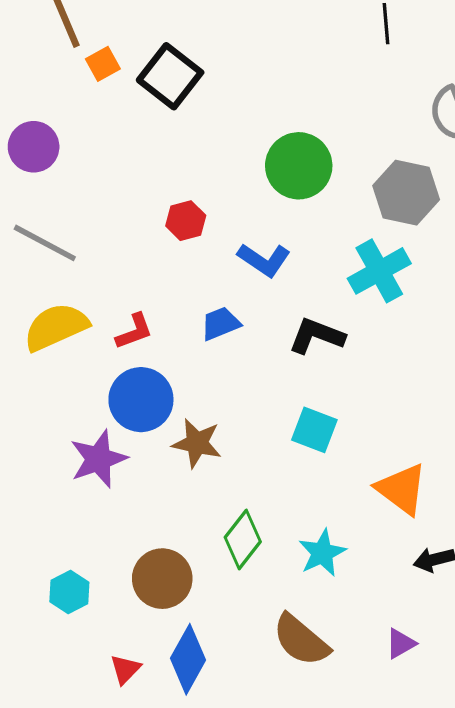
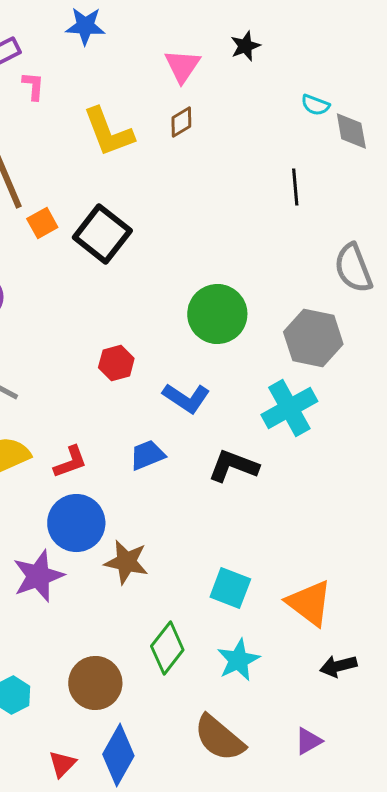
cyan square: (314, 430) -> (230, 588), moved

